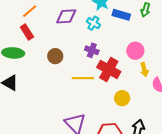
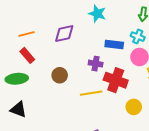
orange line: (30, 11) -> (27, 34), turned 35
blue rectangle: (121, 15) -> (114, 44), moved
cyan cross: (93, 23) -> (138, 37), moved

